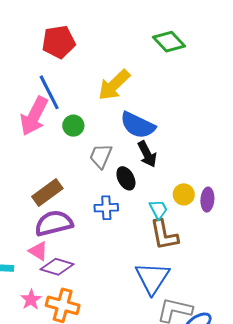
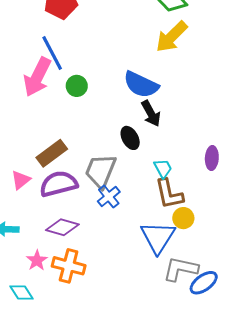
yellow arrow: (114, 85) -> (172, 37), moved
gray trapezoid: (101, 156) -> (101, 171), moved, size x1.4
yellow circle: (184, 194) -> (183, 218), moved
blue cross: (106, 208) -> (109, 197), moved, turned -35
pink triangle: (38, 251) -> (21, 180), moved, turned 50

